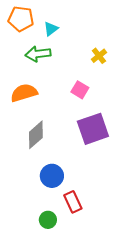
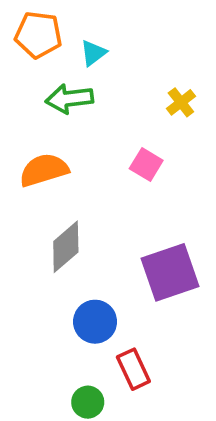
purple square: (93, 129) -> (170, 272), moved

